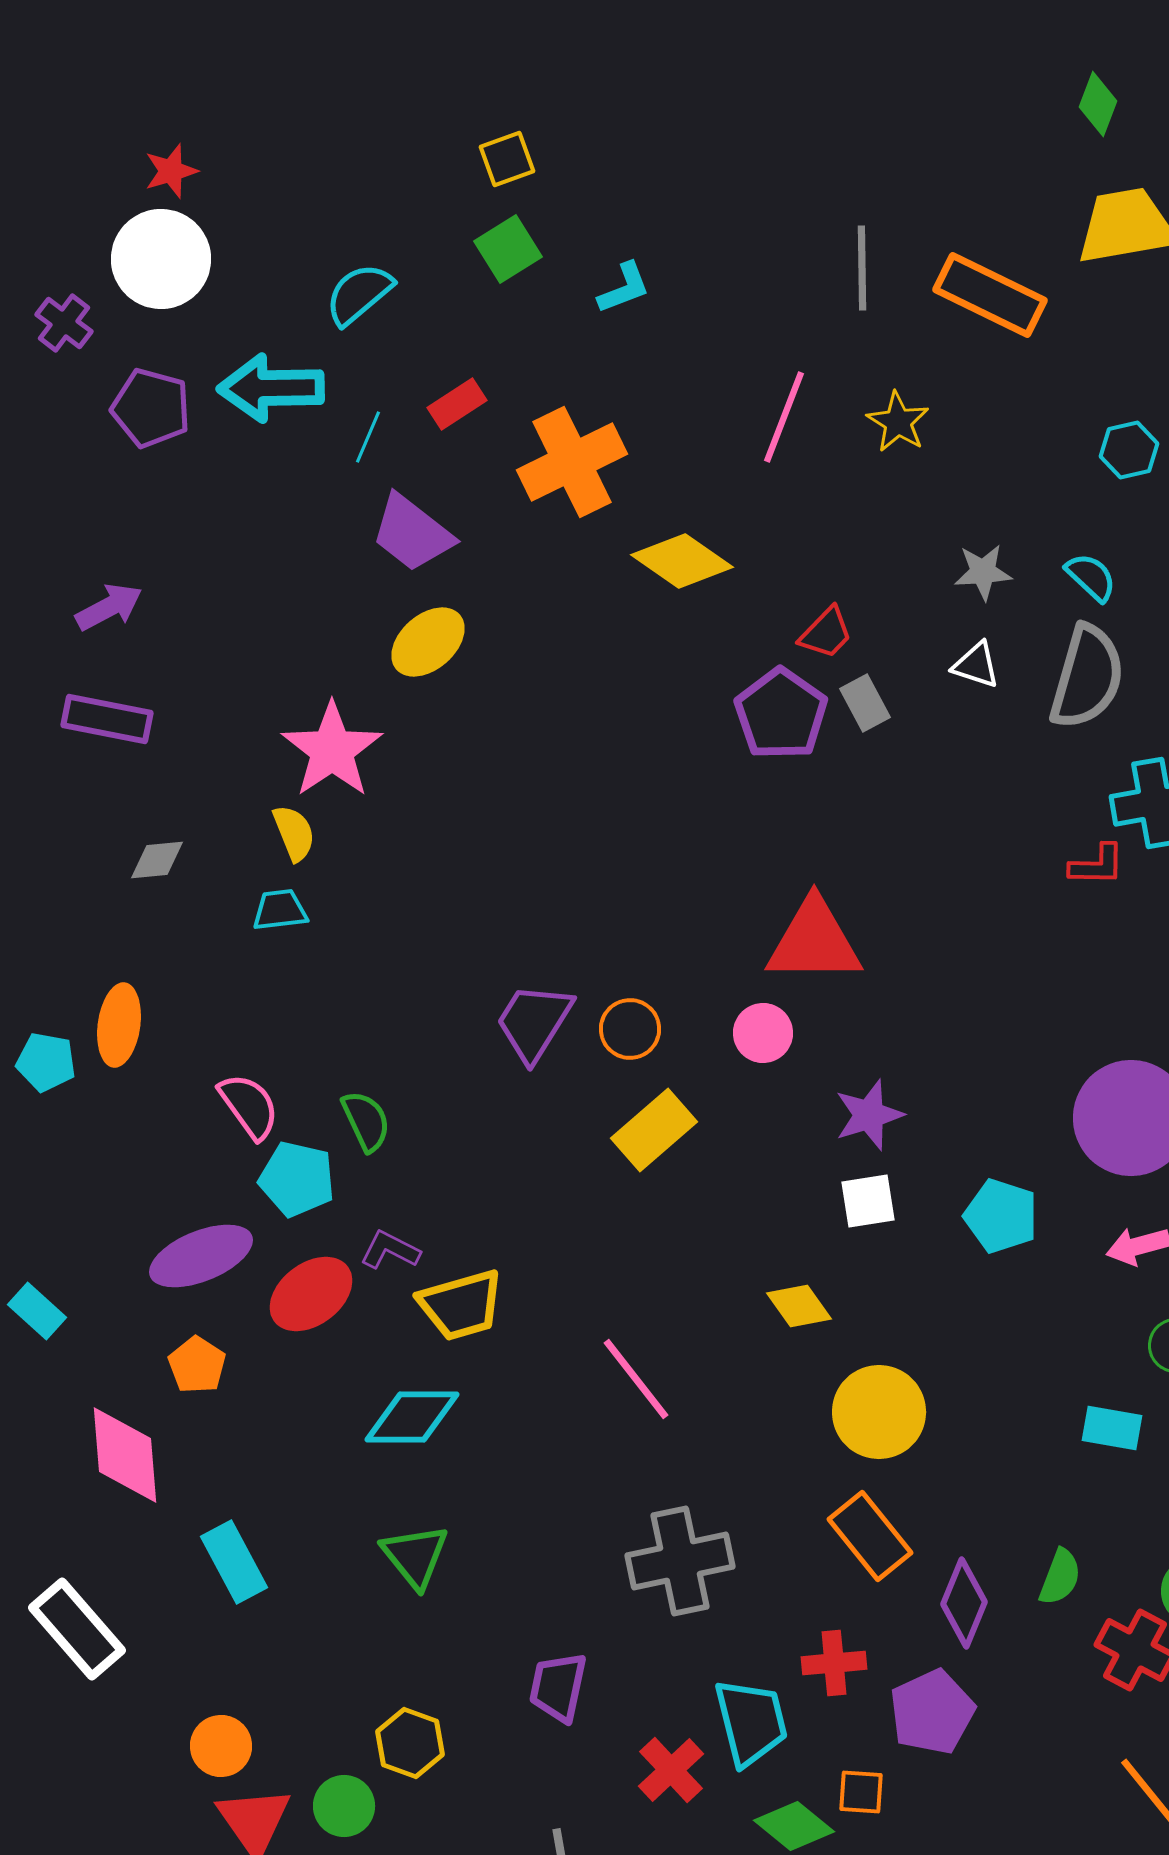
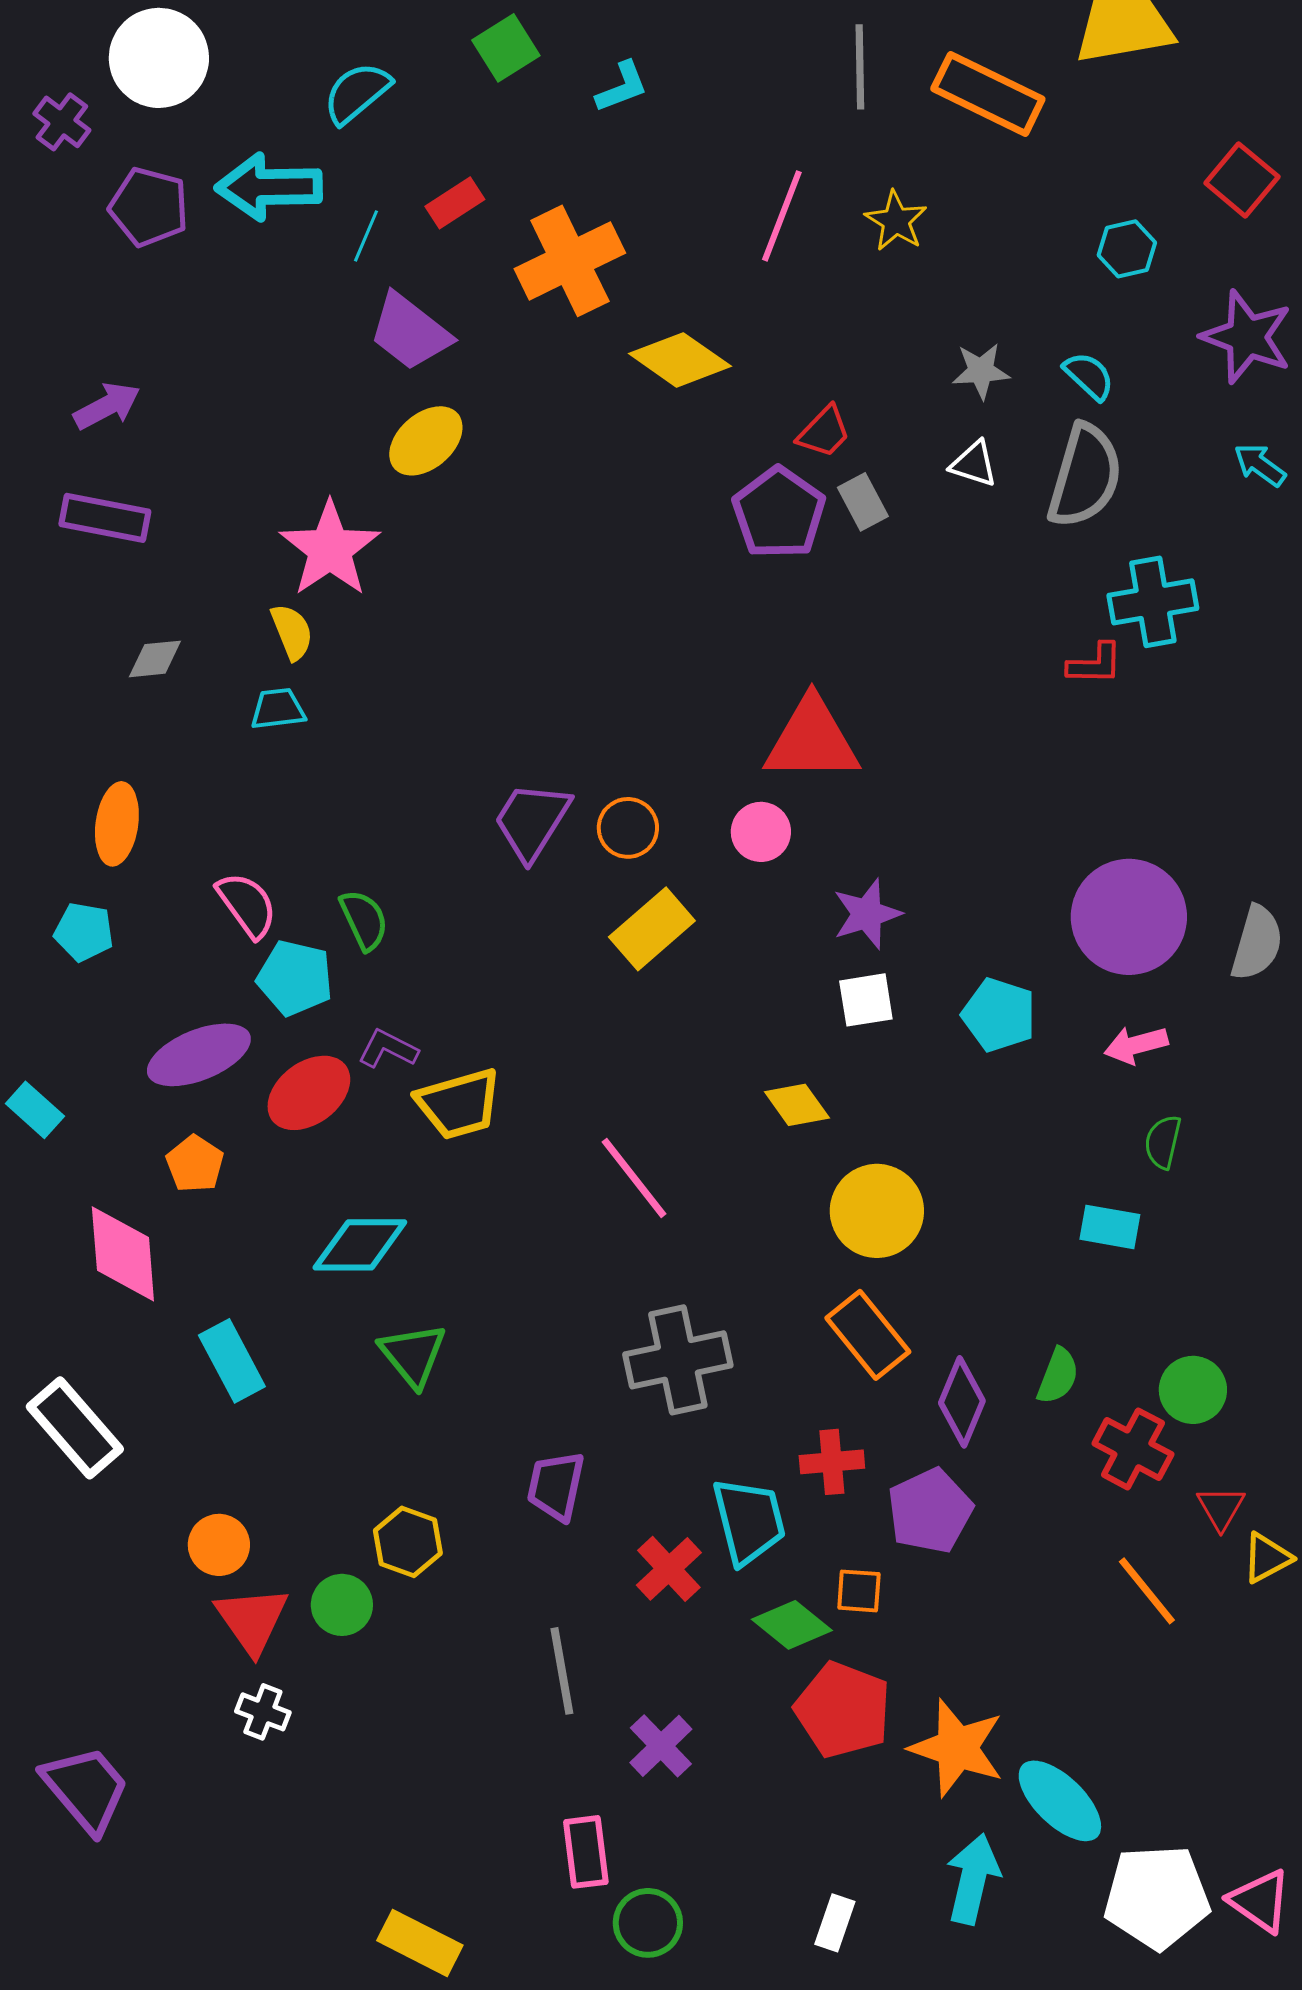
cyan pentagon: (46, 1062) -> (84, 932), moved
cyan diamond: (412, 1417) -> (360, 1245), moved

